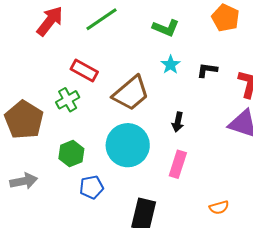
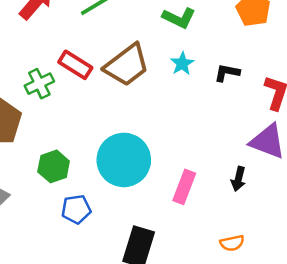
brown trapezoid: (131, 93) -> (127, 65), moved
green cross: (68, 100) -> (39, 84), moved
black arrow: (178, 122) -> (238, 179), moved

